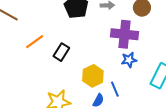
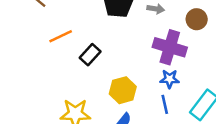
blue line: (115, 89) -> (165, 104), moved

